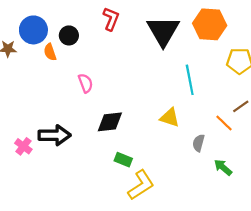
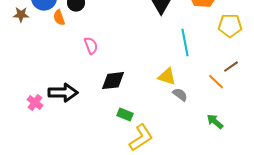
gray semicircle: (199, 143) -> (180, 95), moved, turned 112

